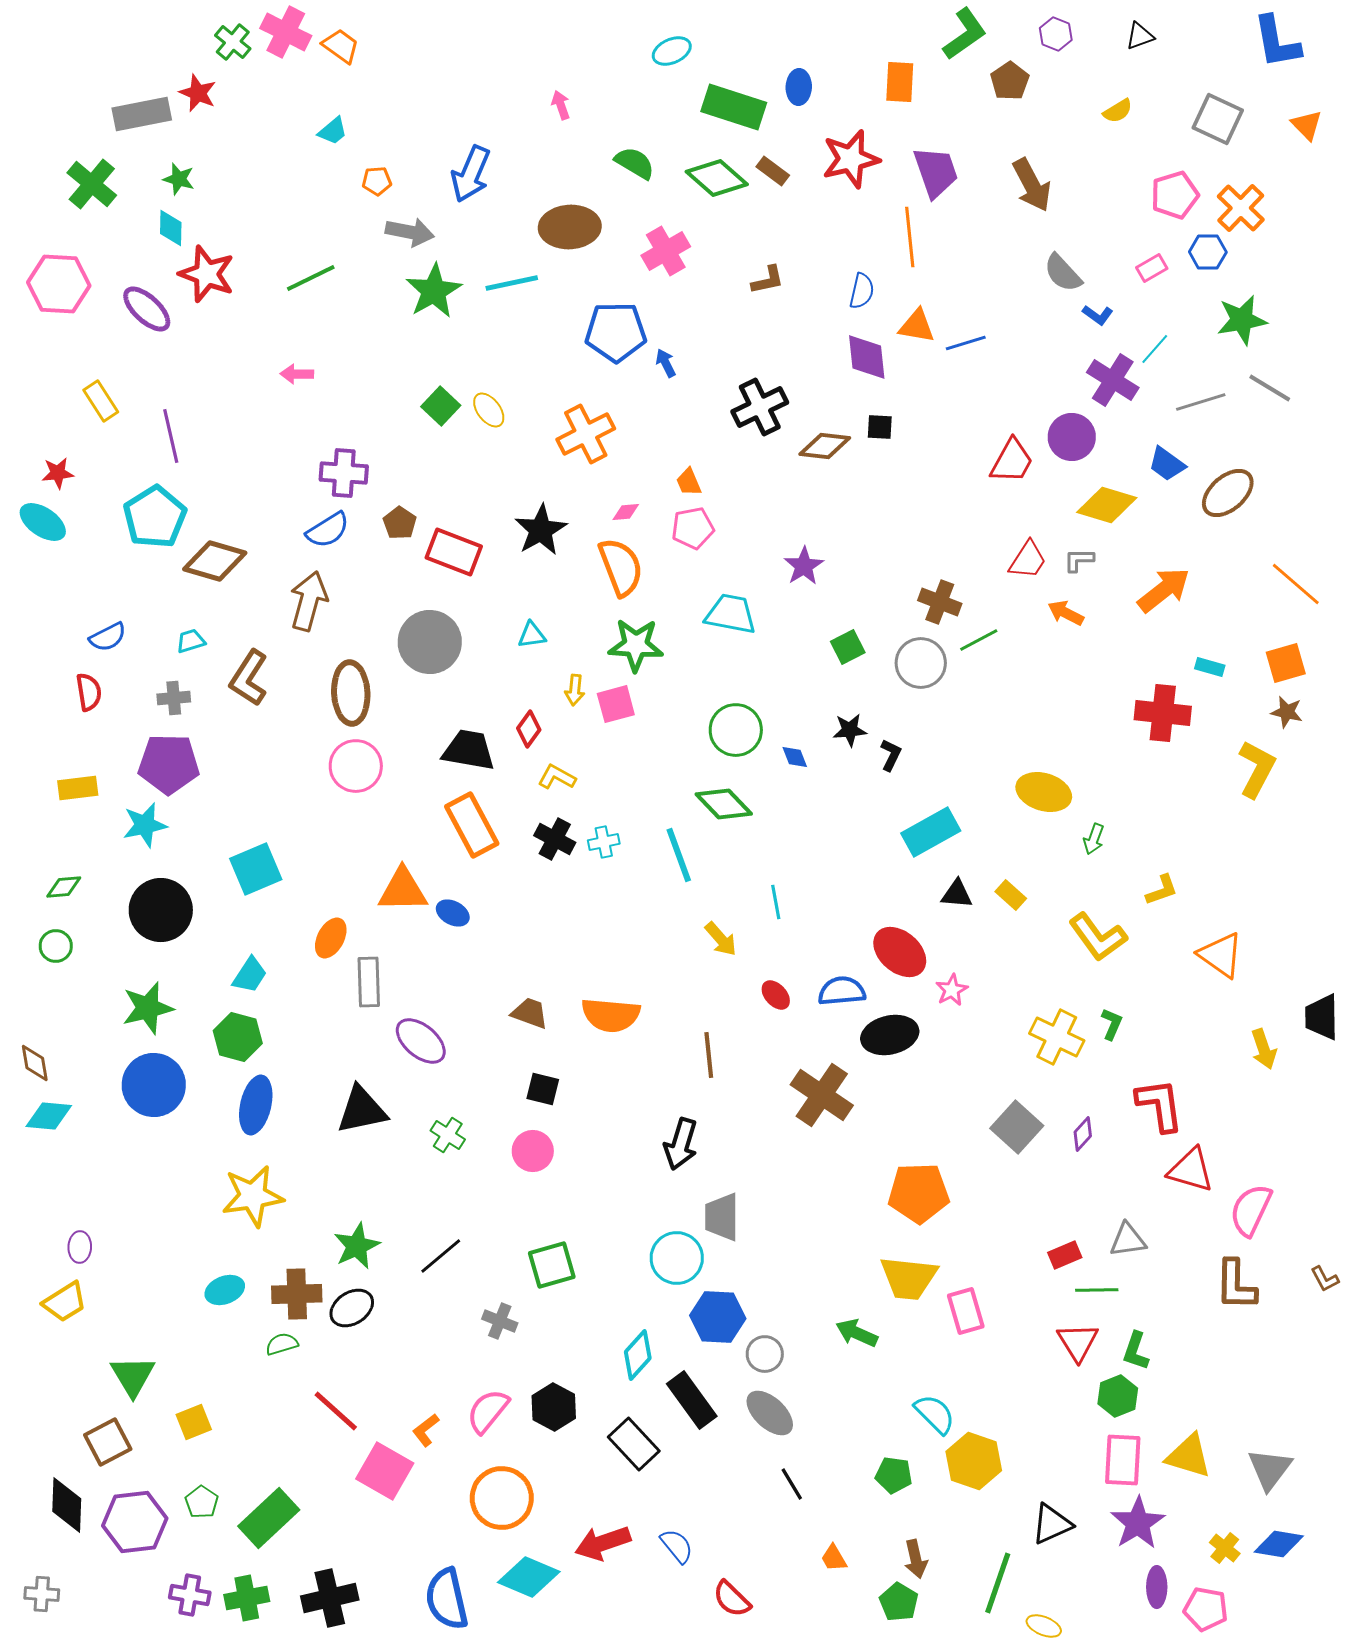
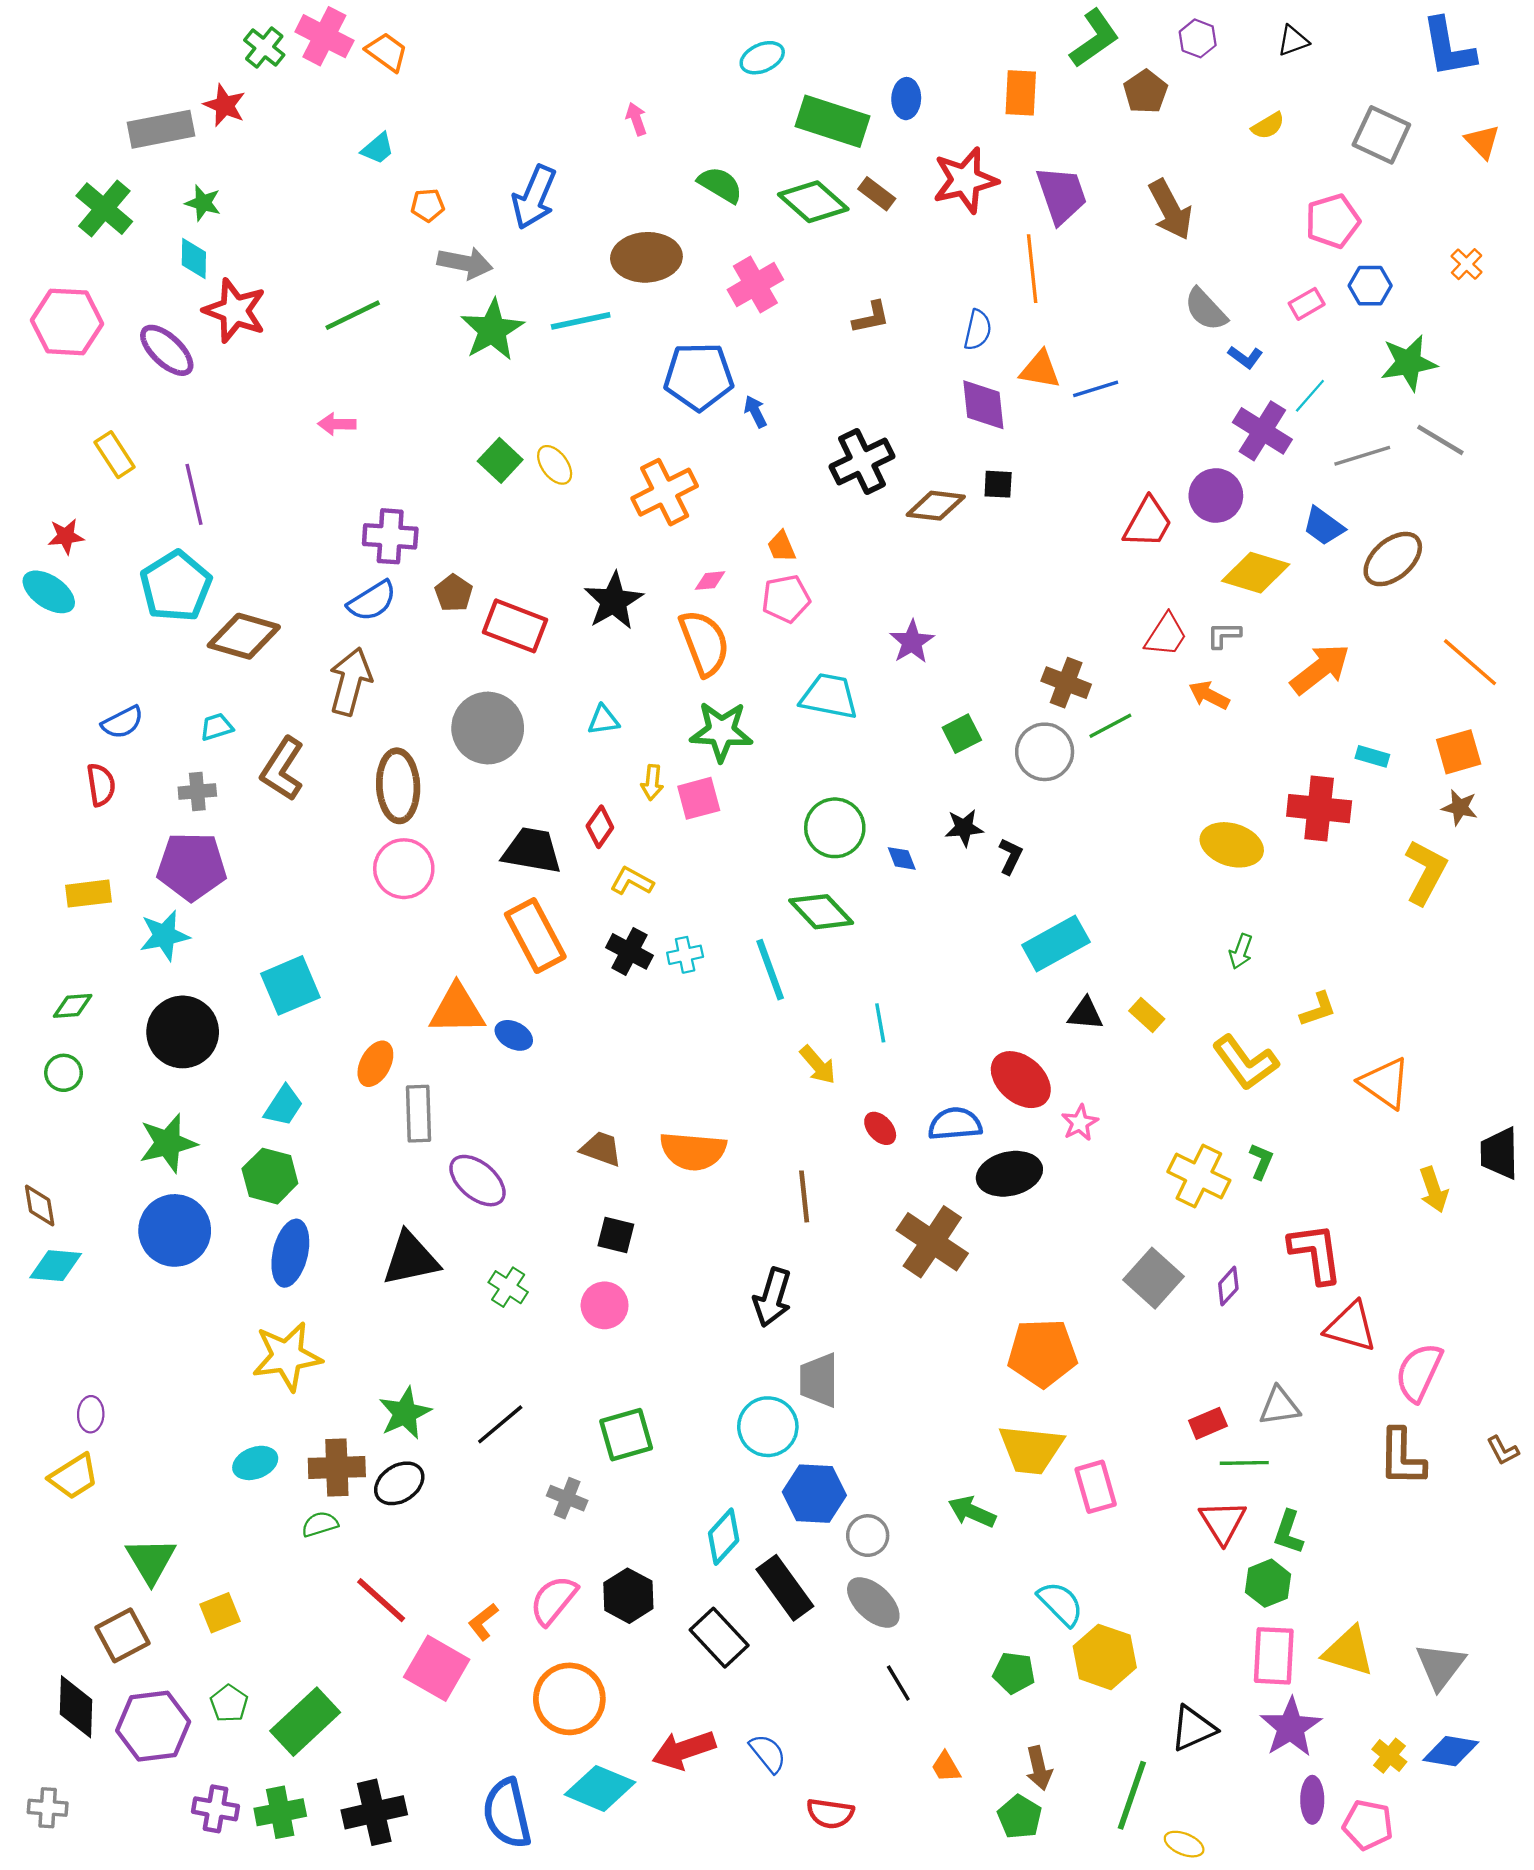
orange cross: (1241, 208) -> (1467, 264), moved, size x0.6
yellow ellipse: (1044, 792) -> (1232, 845), moved
red semicircle: (732, 1599) -> (830, 1813), turned -36

